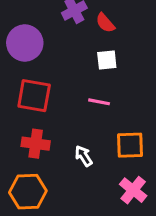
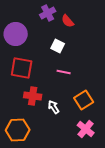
white square: (107, 60) -> (58, 46), moved, turned 32
red cross: (36, 144) -> (33, 96), moved
orange square: (130, 145) -> (84, 100), turned -30

